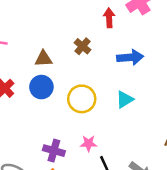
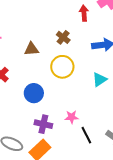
blue circle: (41, 87) -> (34, 93), moved
yellow circle: (82, 99) -> (62, 67), moved

